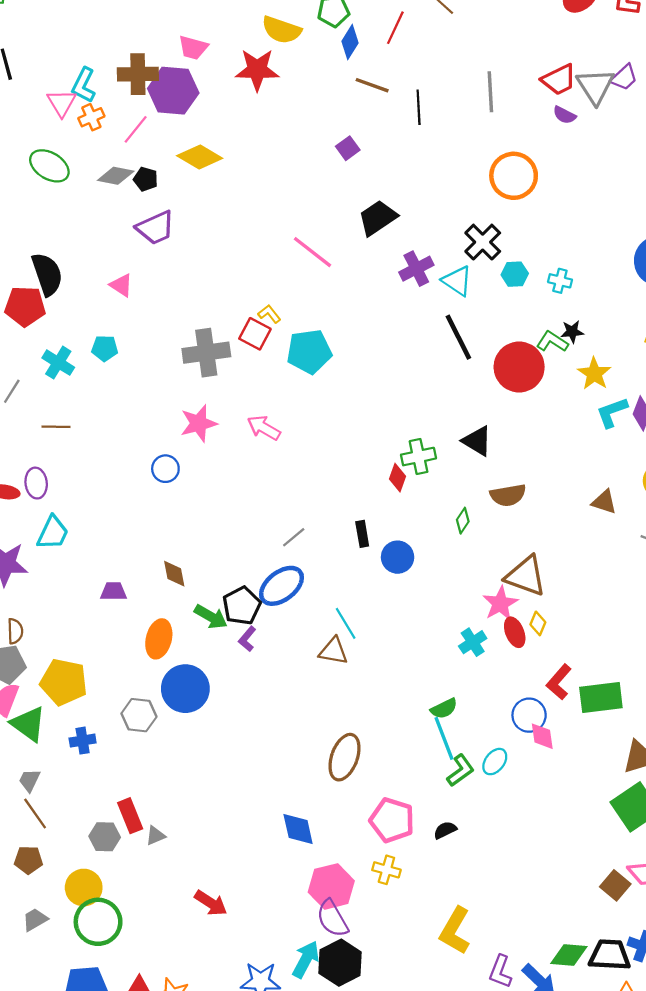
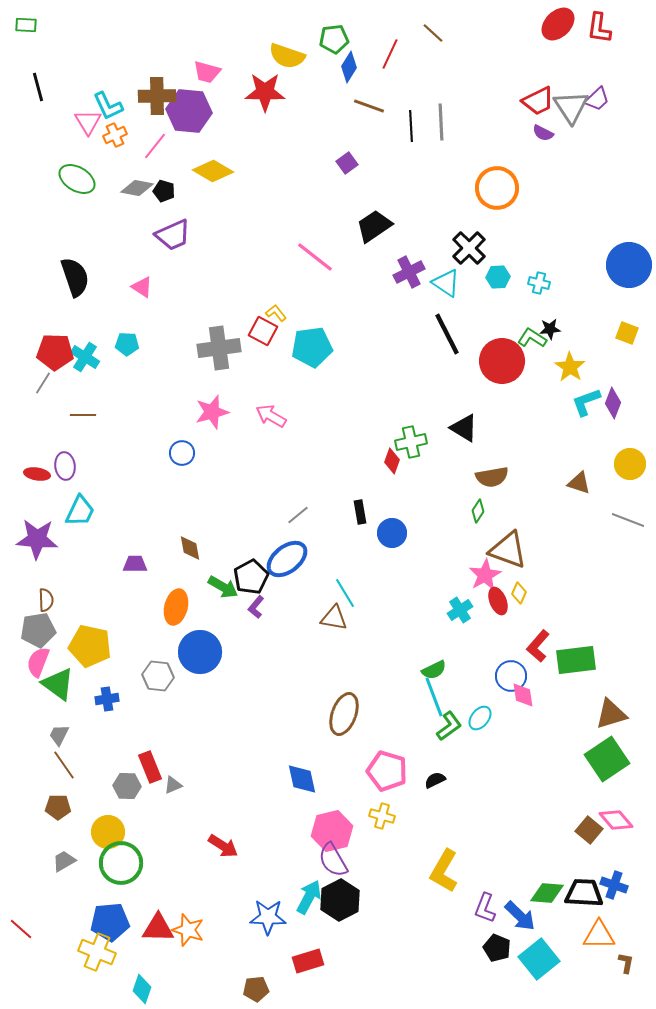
cyan L-shape: (84, 85) -> (108, 106), turned -52
gray line: (490, 92) -> (441, 122), moved
red pentagon: (25, 306) -> (55, 352), moved
green diamond: (463, 521) -> (478, 511), moved

